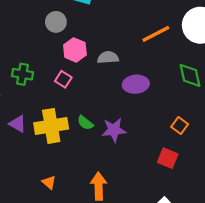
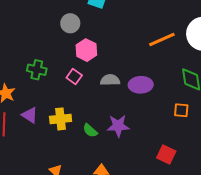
gray semicircle: (108, 58) -> (110, 80), moved
green semicircle: (85, 123) -> (90, 131), moved
orange square: (180, 125) -> (181, 110), moved, turned -35
yellow cross: (51, 126) -> (61, 119), size x0.7

